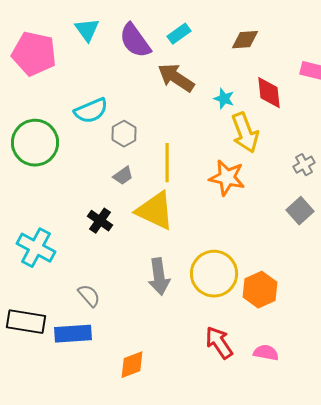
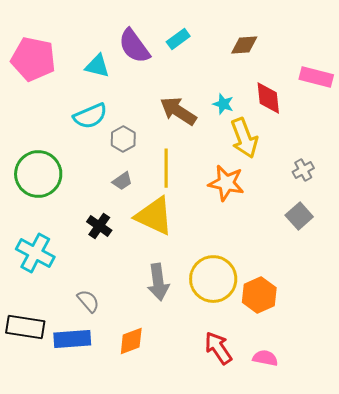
cyan triangle: (87, 30) -> (97, 66), moved, turned -40
brown arrow: (176, 78) -> (178, 111), moved
green circle: (35, 143) -> (38, 174), moved
orange diamond: (132, 365) -> (131, 341), moved

